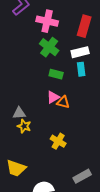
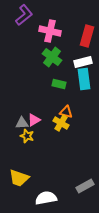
cyan rectangle: (81, 69) -> (84, 79), size x1.5
pink triangle: (53, 97) -> (34, 120), moved
yellow cross: (58, 141) -> (61, 123), moved

